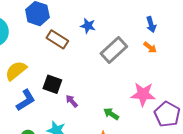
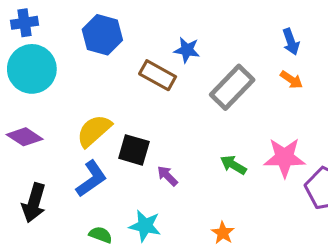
brown rectangle: (57, 39) -> (158, 75), moved
yellow semicircle: (16, 71) -> (94, 131), moved
green arrow: (111, 114) -> (233, 165), moved

